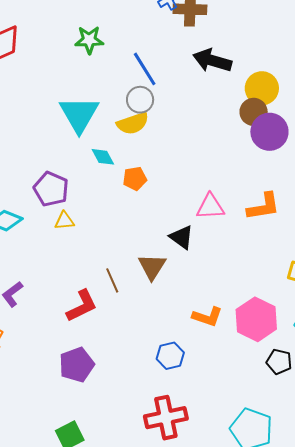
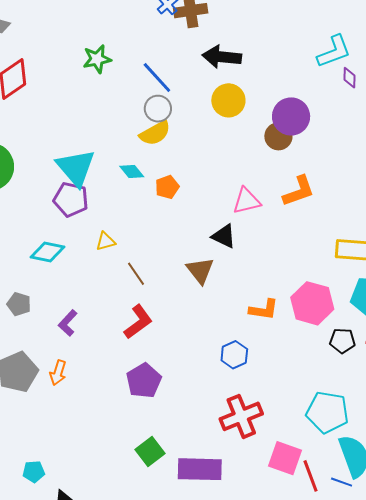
yellow circle: (262, 88) -> (228, 100), moved
brown circle: (254, 112) -> (278, 136), moved
cyan triangle: (79, 114) -> (76, 168), moved
purple pentagon: (51, 189) -> (71, 200), moved
brown line: (112, 280) -> (136, 274), moved

